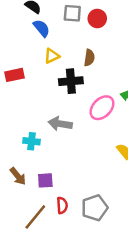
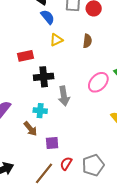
black cross: (71, 81) -> (44, 77), moved
gray arrow: (60, 124) -> (64, 96), turned -108
brown arrow: (18, 176) -> (30, 129), moved
red semicircle: (62, 205) -> (66, 163), turned -144

